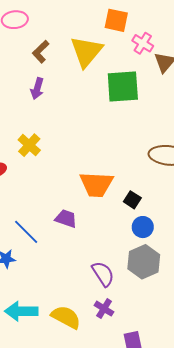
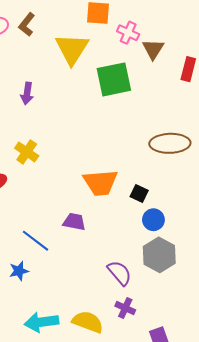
brown L-shape: (41, 52) -> (27, 25), moved

